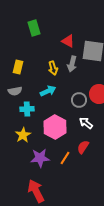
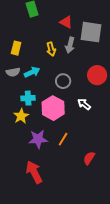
cyan arrow: (48, 91) -> (32, 72), moved
gray circle: (79, 100) -> (63, 81), moved
cyan cross: (27, 109) -> (28, 98), moved
red semicircle: (83, 147) -> (89, 158), moved

